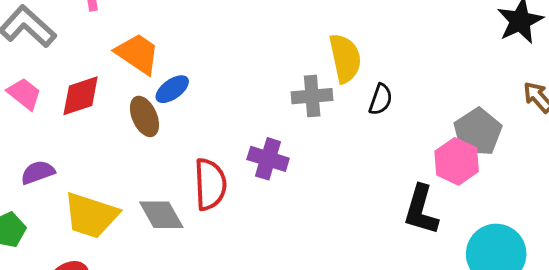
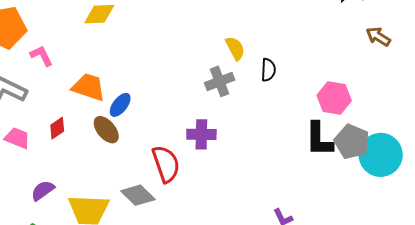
yellow semicircle: (345, 58) -> (235, 48), size x0.7
red diamond: (81, 96) -> (57, 128), size x0.7
gray pentagon: (478, 132) -> (352, 142), moved

